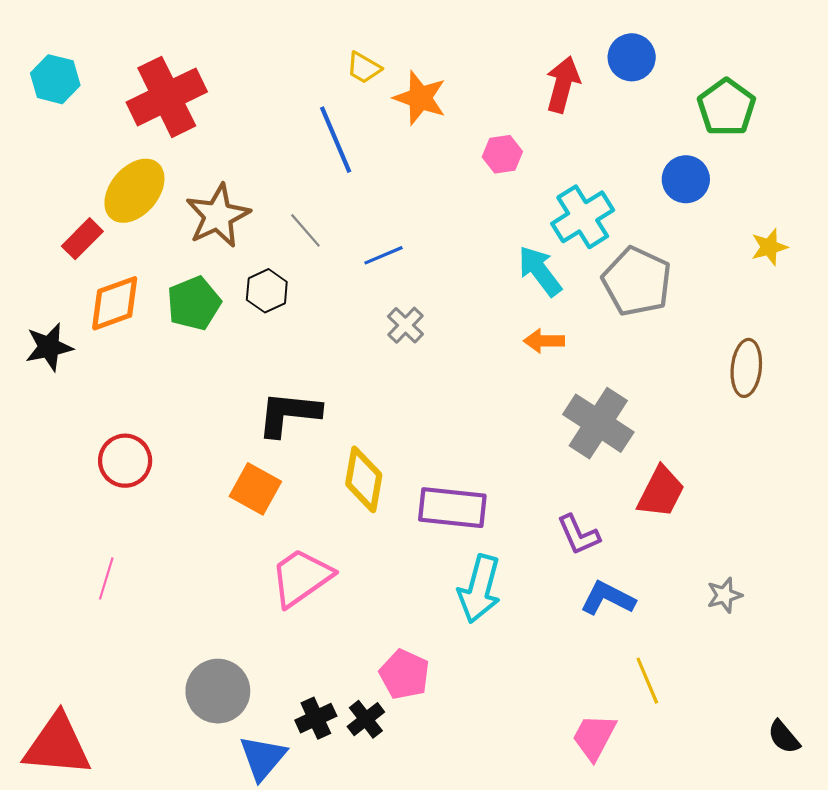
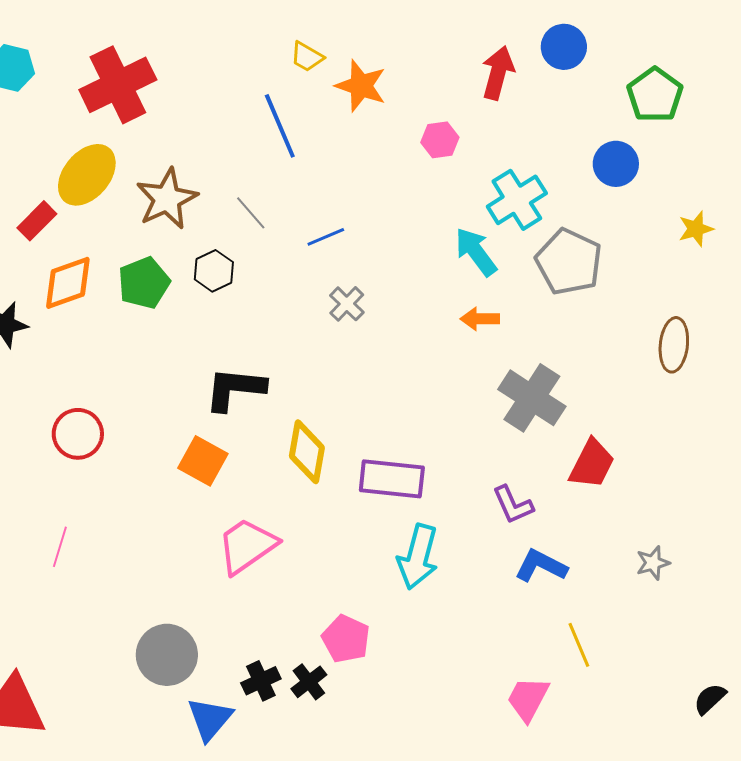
black semicircle: (784, 737) -> (710, 699), turned 87

